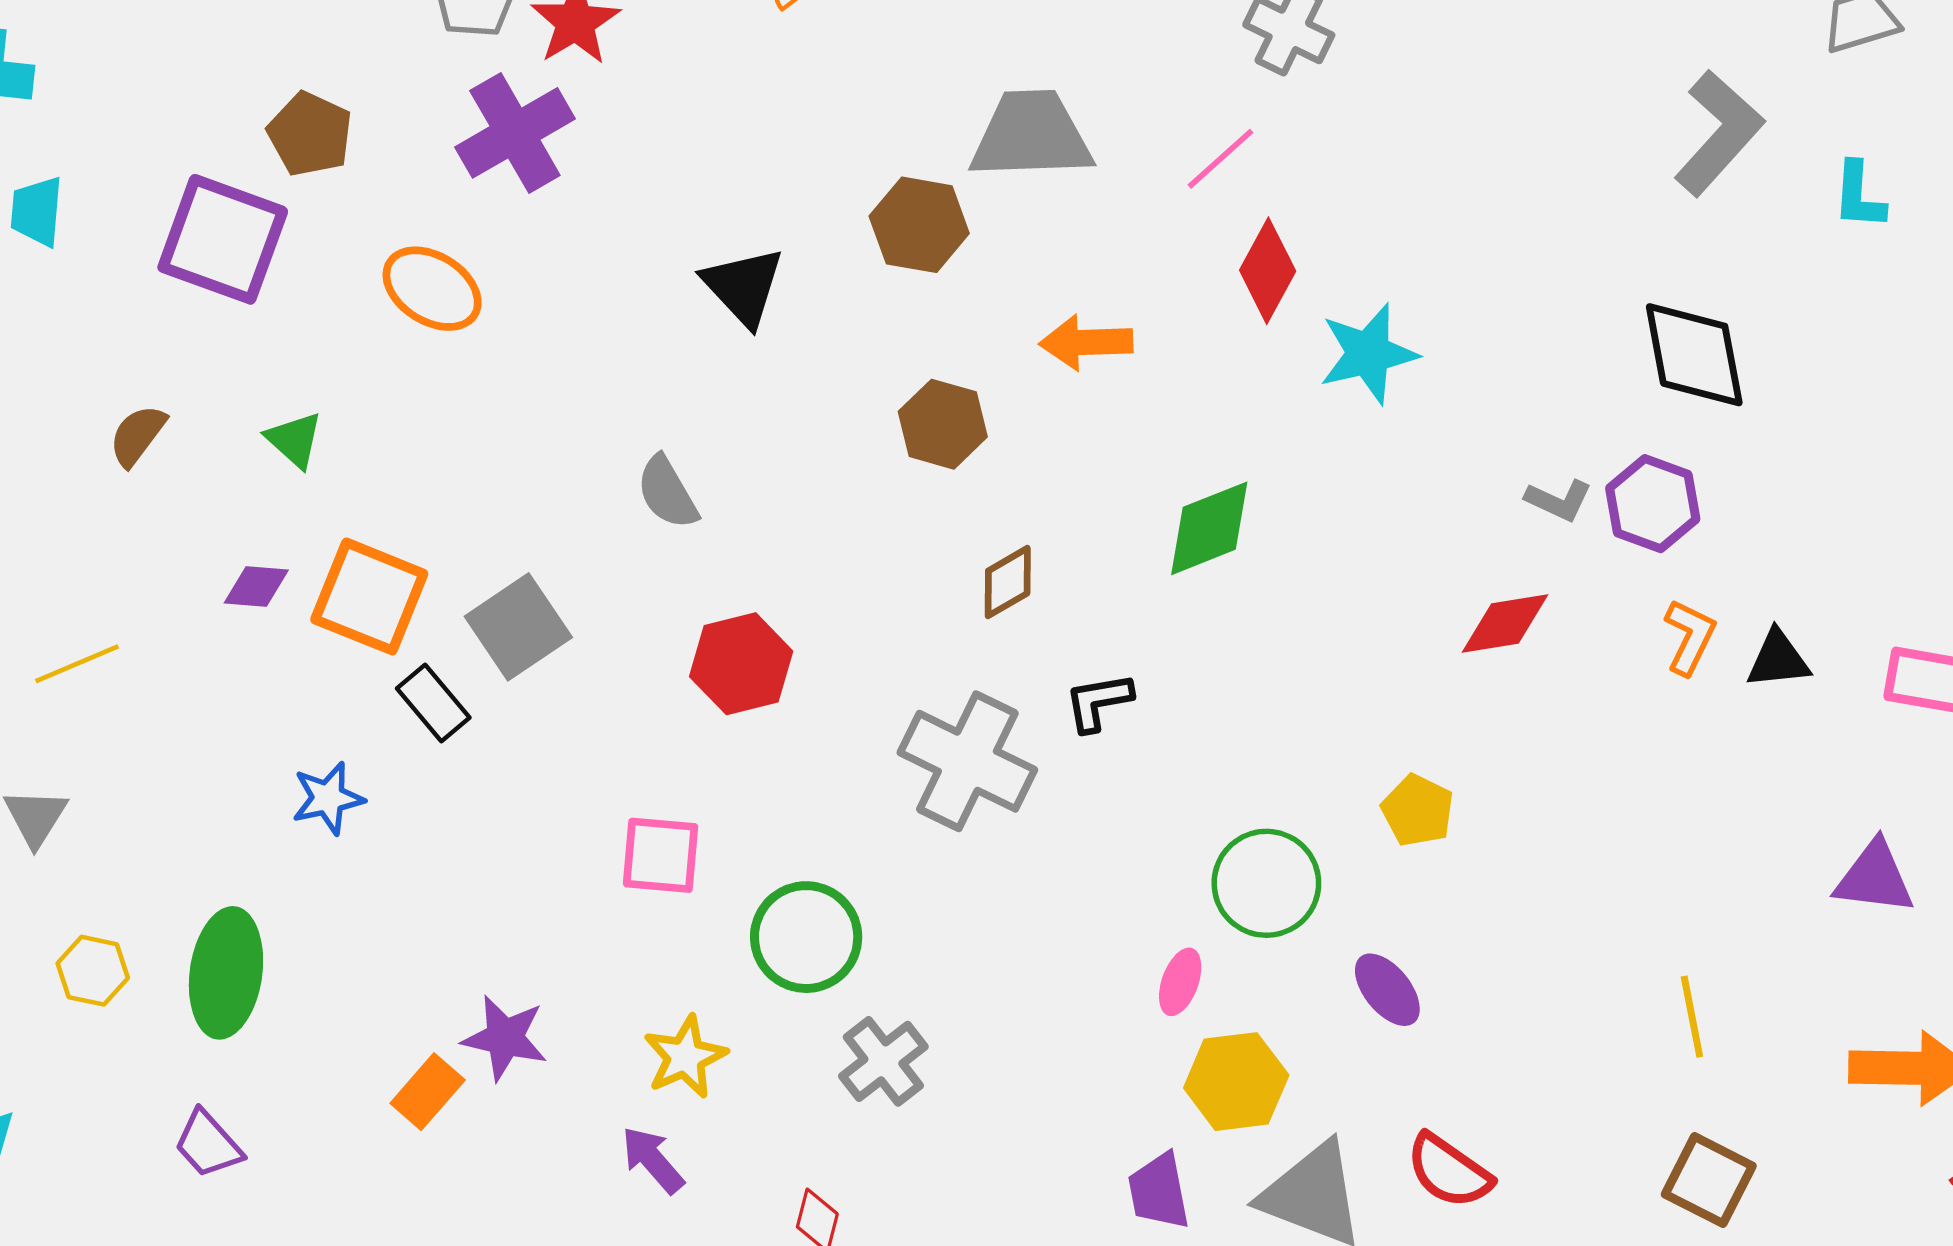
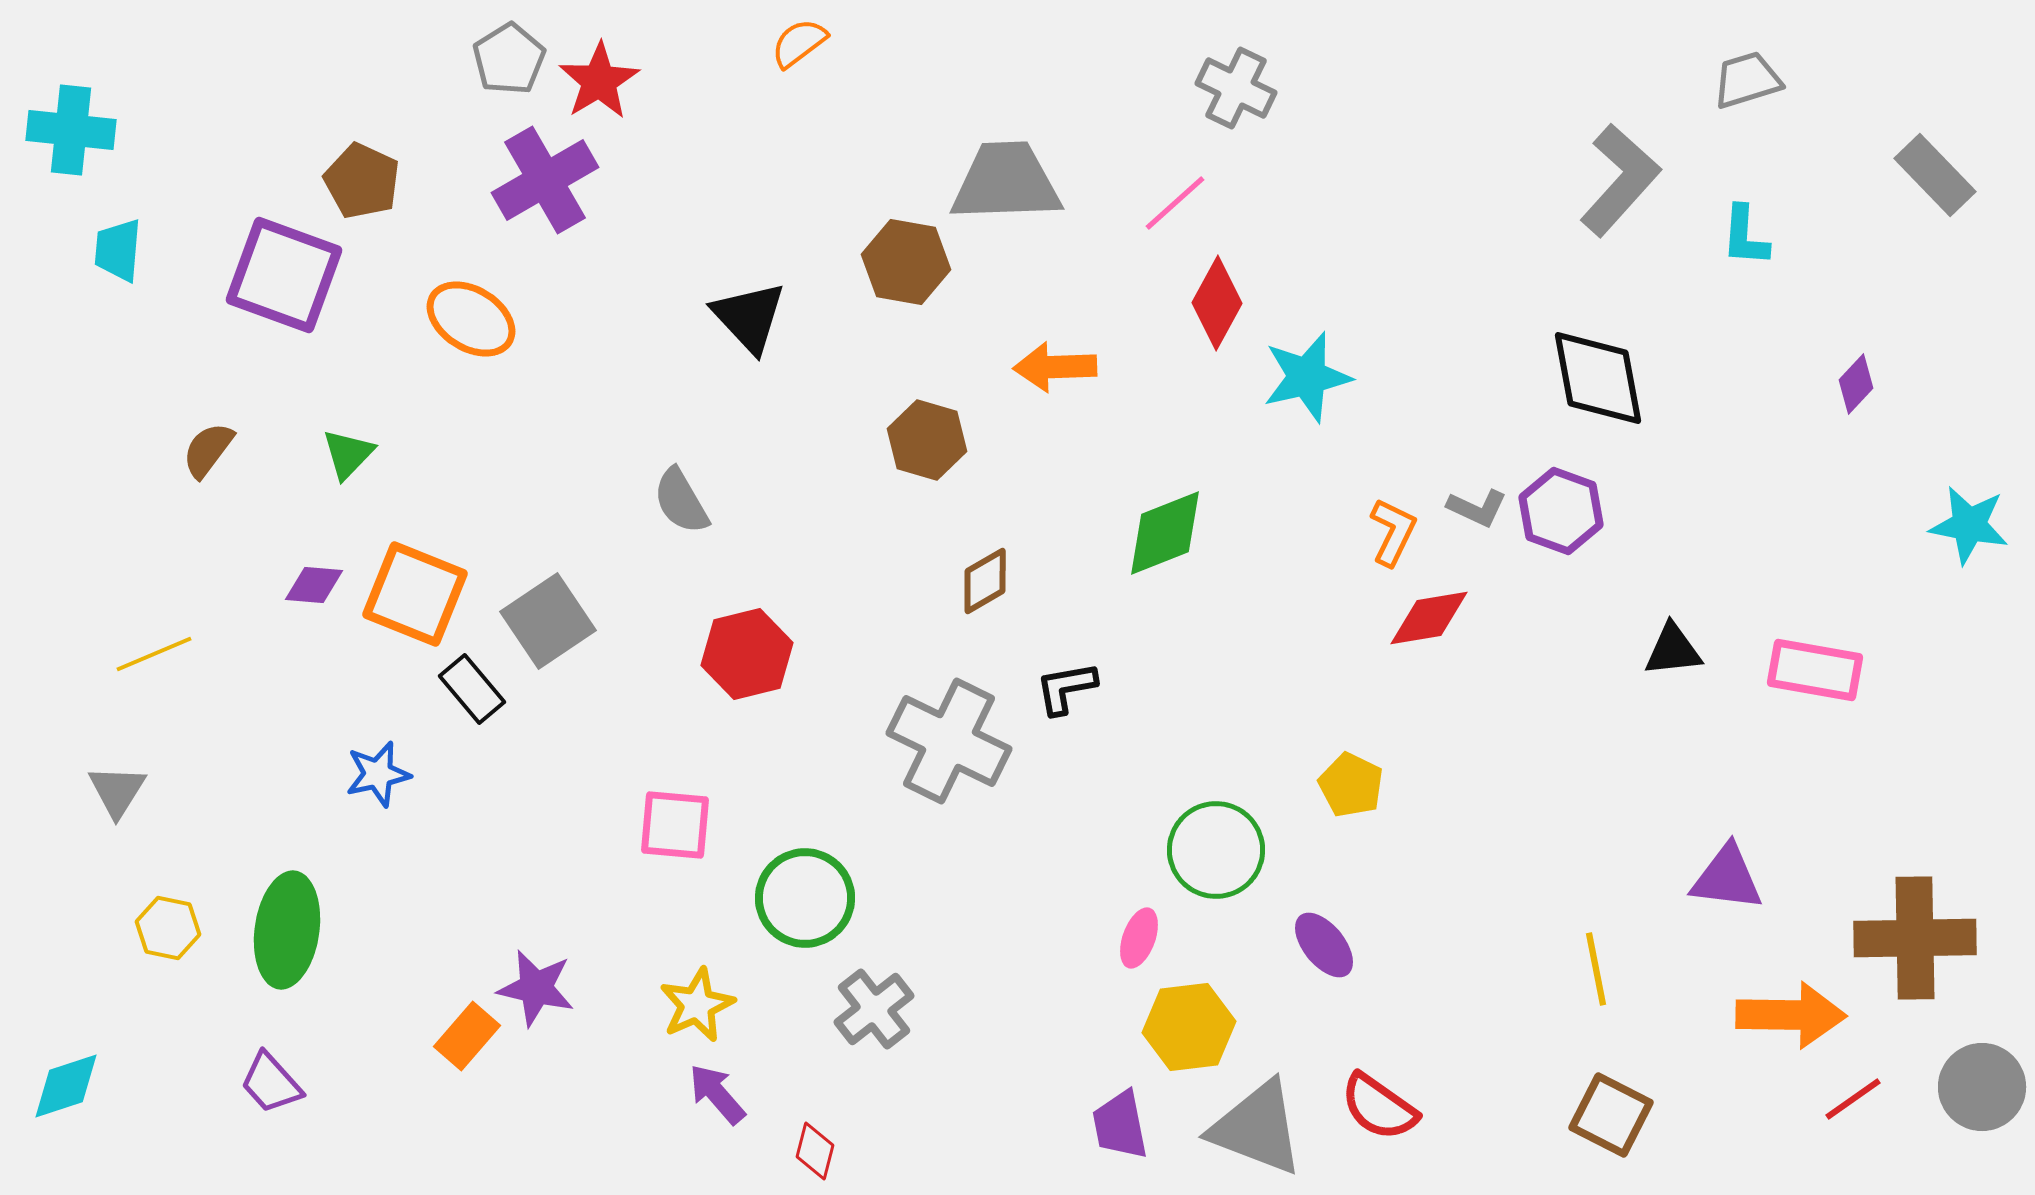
green triangle: (294, 440) -> (348, 454), turned 32
orange L-shape: (1690, 637) -> (1393, 532), moved
purple triangle: (1874, 878) -> (1727, 878), moved
purple arrow: (653, 1160) -> (717, 1094), moved

